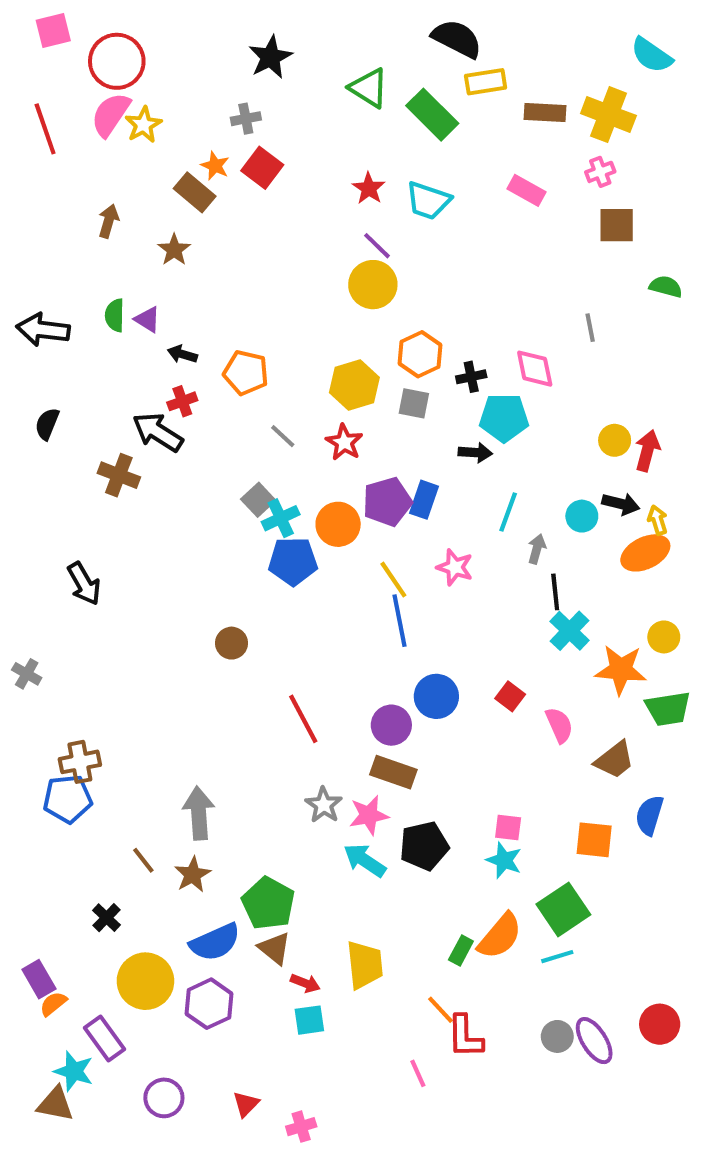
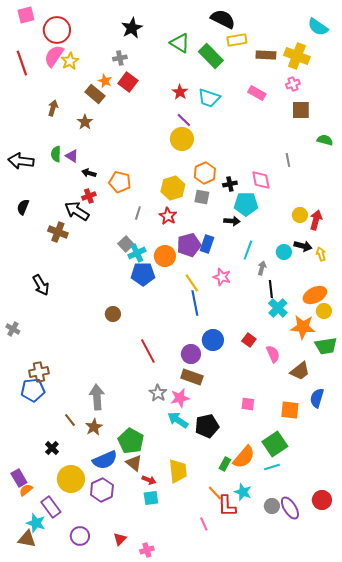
gray line: (283, 436) -> (138, 213), turned 64
orange ellipse: (645, 553) -> (315, 295), moved
black pentagon: (424, 846) -> (207, 426), moved
cyan star: (504, 860) -> (243, 492), moved

